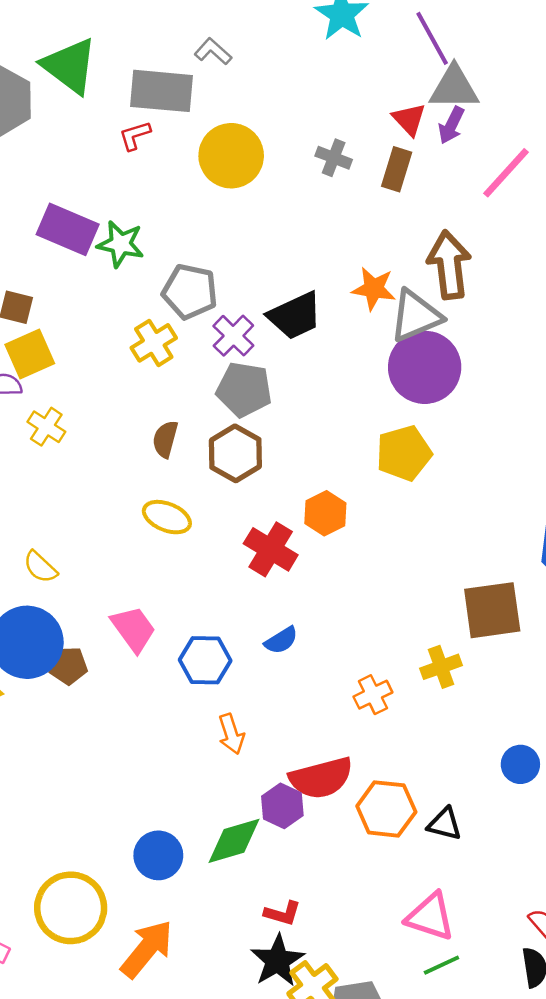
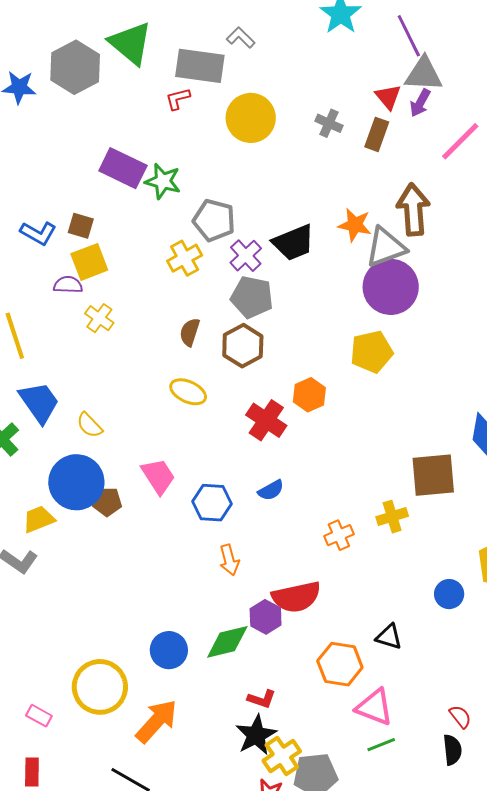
orange hexagon: (386, 809) -> (340, 664), moved

